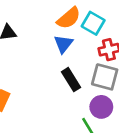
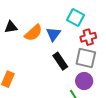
orange semicircle: (69, 18) -> (33, 33), moved

